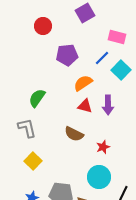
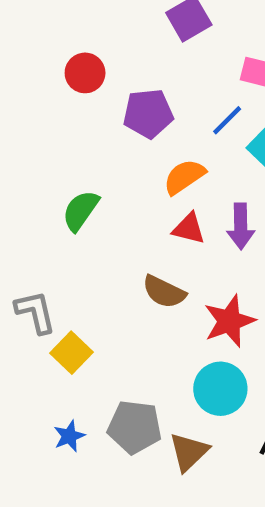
red circle: (43, 26) -> (85, 73), moved
gray L-shape: (27, 128) -> (35, 312), moved
red star: (103, 147) -> (229, 321), size x1.6

